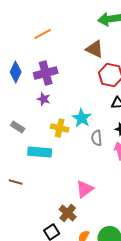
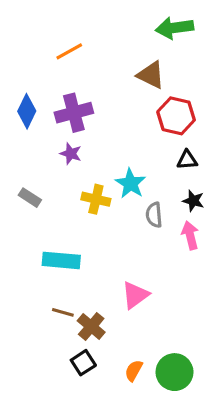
cyan rectangle: (40, 152) -> (61, 260), moved
brown line: (16, 182) -> (63, 312), moved
brown cross: (68, 213) -> (91, 326), moved

